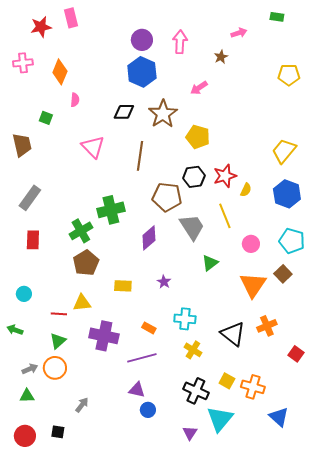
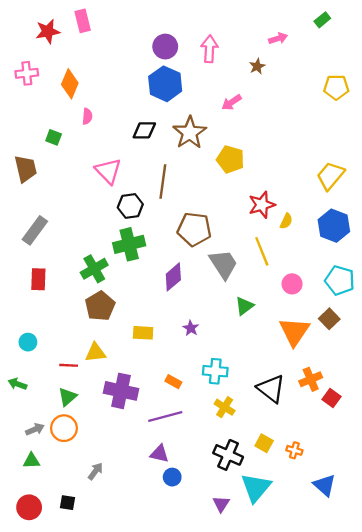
green rectangle: (277, 17) -> (322, 20), turned -48
black hexagon: (194, 177) -> (130, 206), moved
red square: (296, 354) -> (332, 398), moved
orange cross: (253, 387) -> (294, 450), size x0.6

